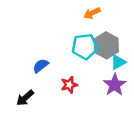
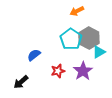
cyan pentagon: (85, 47) -> (71, 39), turned -30
purple star: (115, 85) -> (83, 71), moved

